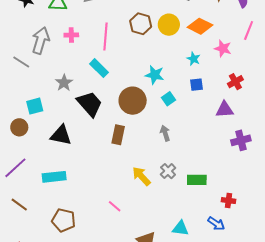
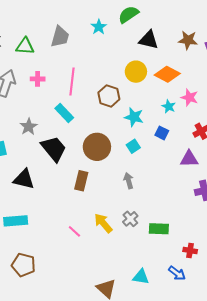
brown hexagon: (141, 24) -> (109, 96), moved
cyan star: (194, 59) -> (169, 106), moved
cyan star: (155, 75) -> (134, 117), moved
blue square: (197, 85) -> (162, 133), turned 32
pink line: (115, 206) -> (74, 231), moved

